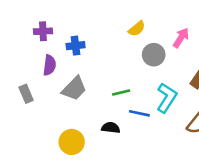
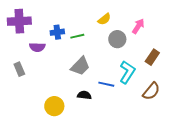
purple cross: (43, 31) -> (19, 21), moved, size x1.6
purple semicircle: (49, 65) -> (37, 47), turned 84
gray trapezoid: (74, 89) -> (80, 66), moved
green line: (121, 92) -> (77, 36), moved

